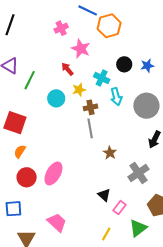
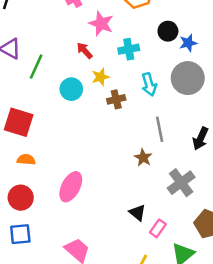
black circle: (124, 64) -> (168, 31), moved
cyan cross: (102, 78) -> (129, 49), moved, turned -35
gray circle: (146, 106) -> (188, 78), moved
gray line: (90, 128) -> (160, 129), moved
orange semicircle: (20, 151) -> (26, 160), turned 64
red circle: (27, 177) -> (21, 198), moved

